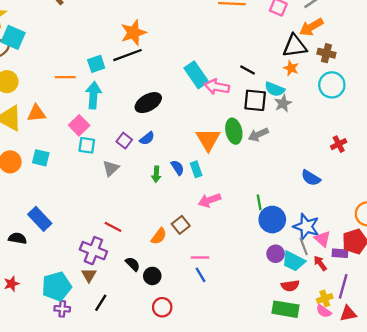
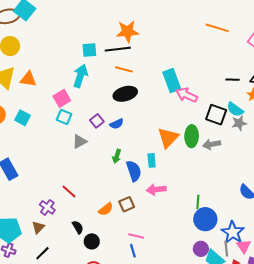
black line: (248, 70) -> (233, 80), moved, turned -40
orange line: (65, 77) -> (124, 69), moved
blue semicircle: (178, 168) -> (134, 171), moved, size x1.5
purple cross: (93, 251) -> (47, 207), size x0.7

